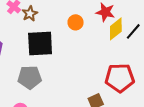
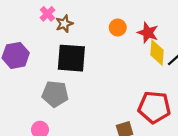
orange circle: (76, 22) -> (118, 27), moved
yellow diamond: (116, 29) -> (157, 53), turned -55

